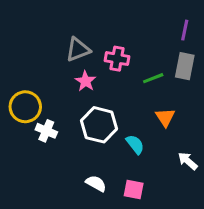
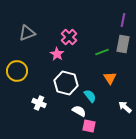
gray triangle: (78, 50) -> (27, 33), moved
pink cross: (117, 59) -> (69, 37), moved, turned 35
white cross: (46, 131) -> (39, 103), moved
white semicircle: (96, 183) -> (79, 111), moved

